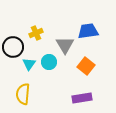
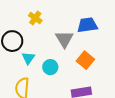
yellow cross: (36, 33) -> (35, 18), moved, turned -32
cyan circle: (49, 62) -> (50, 67), moved

